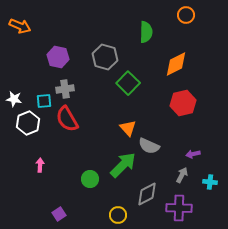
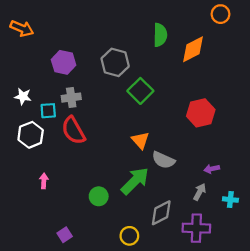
orange circle: (186, 15) -> (220, 14), moved
orange diamond: (176, 64) -> (193, 49), moved
white star: (14, 99) -> (23, 96), moved

